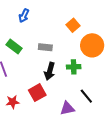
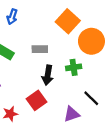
orange square: (73, 25) -> (68, 21), size x1.5

